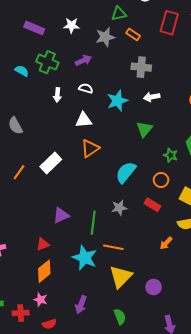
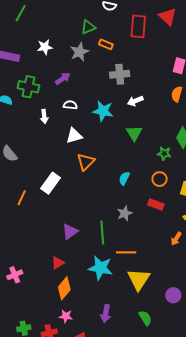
cyan star: (117, 101) -> (103, 111), turned -30
cyan semicircle: (126, 172) -> (124, 178), size x0.6
purple circle: (154, 287) -> (173, 295), moved

